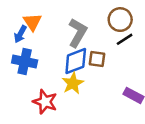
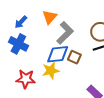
orange triangle: (32, 22) -> (50, 17), moved
red star: (45, 102) -> (26, 79), turned -30

